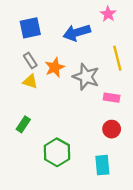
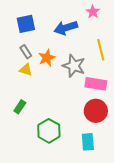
pink rectangle: (112, 98) -> (96, 84), size x1.5
red circle: (112, 129) -> (96, 111), size x1.5

